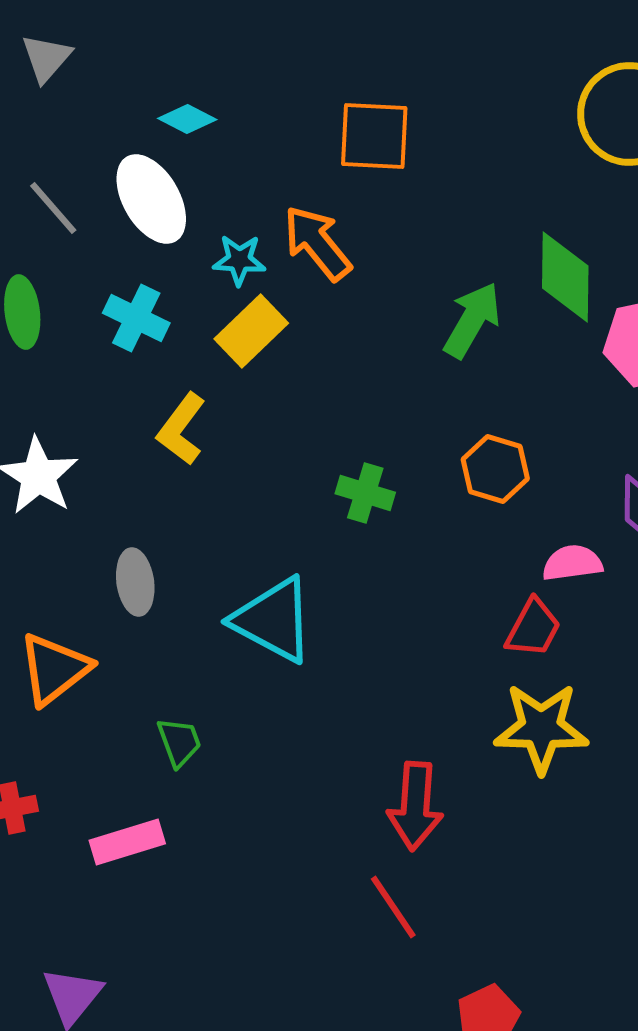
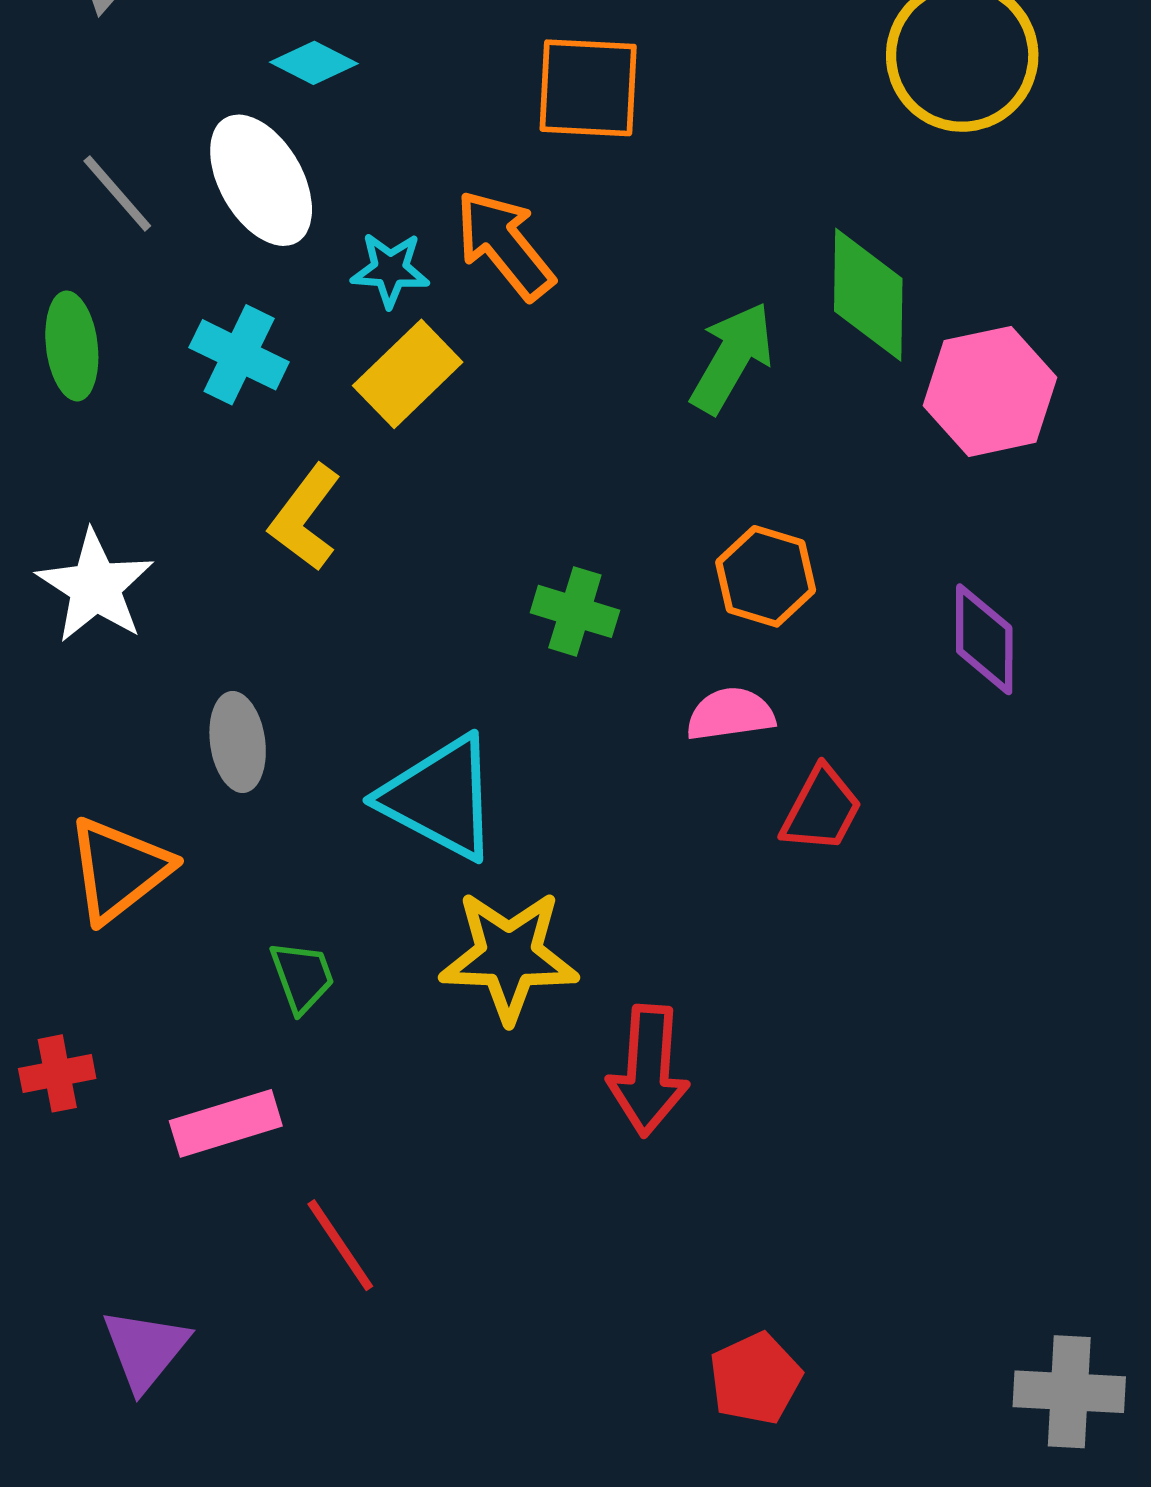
pink semicircle: (572, 563) -> (730, 714), moved
yellow star: (541, 728) -> (509, 956), moved
red line: (393, 907) -> (340, 1245), moved

